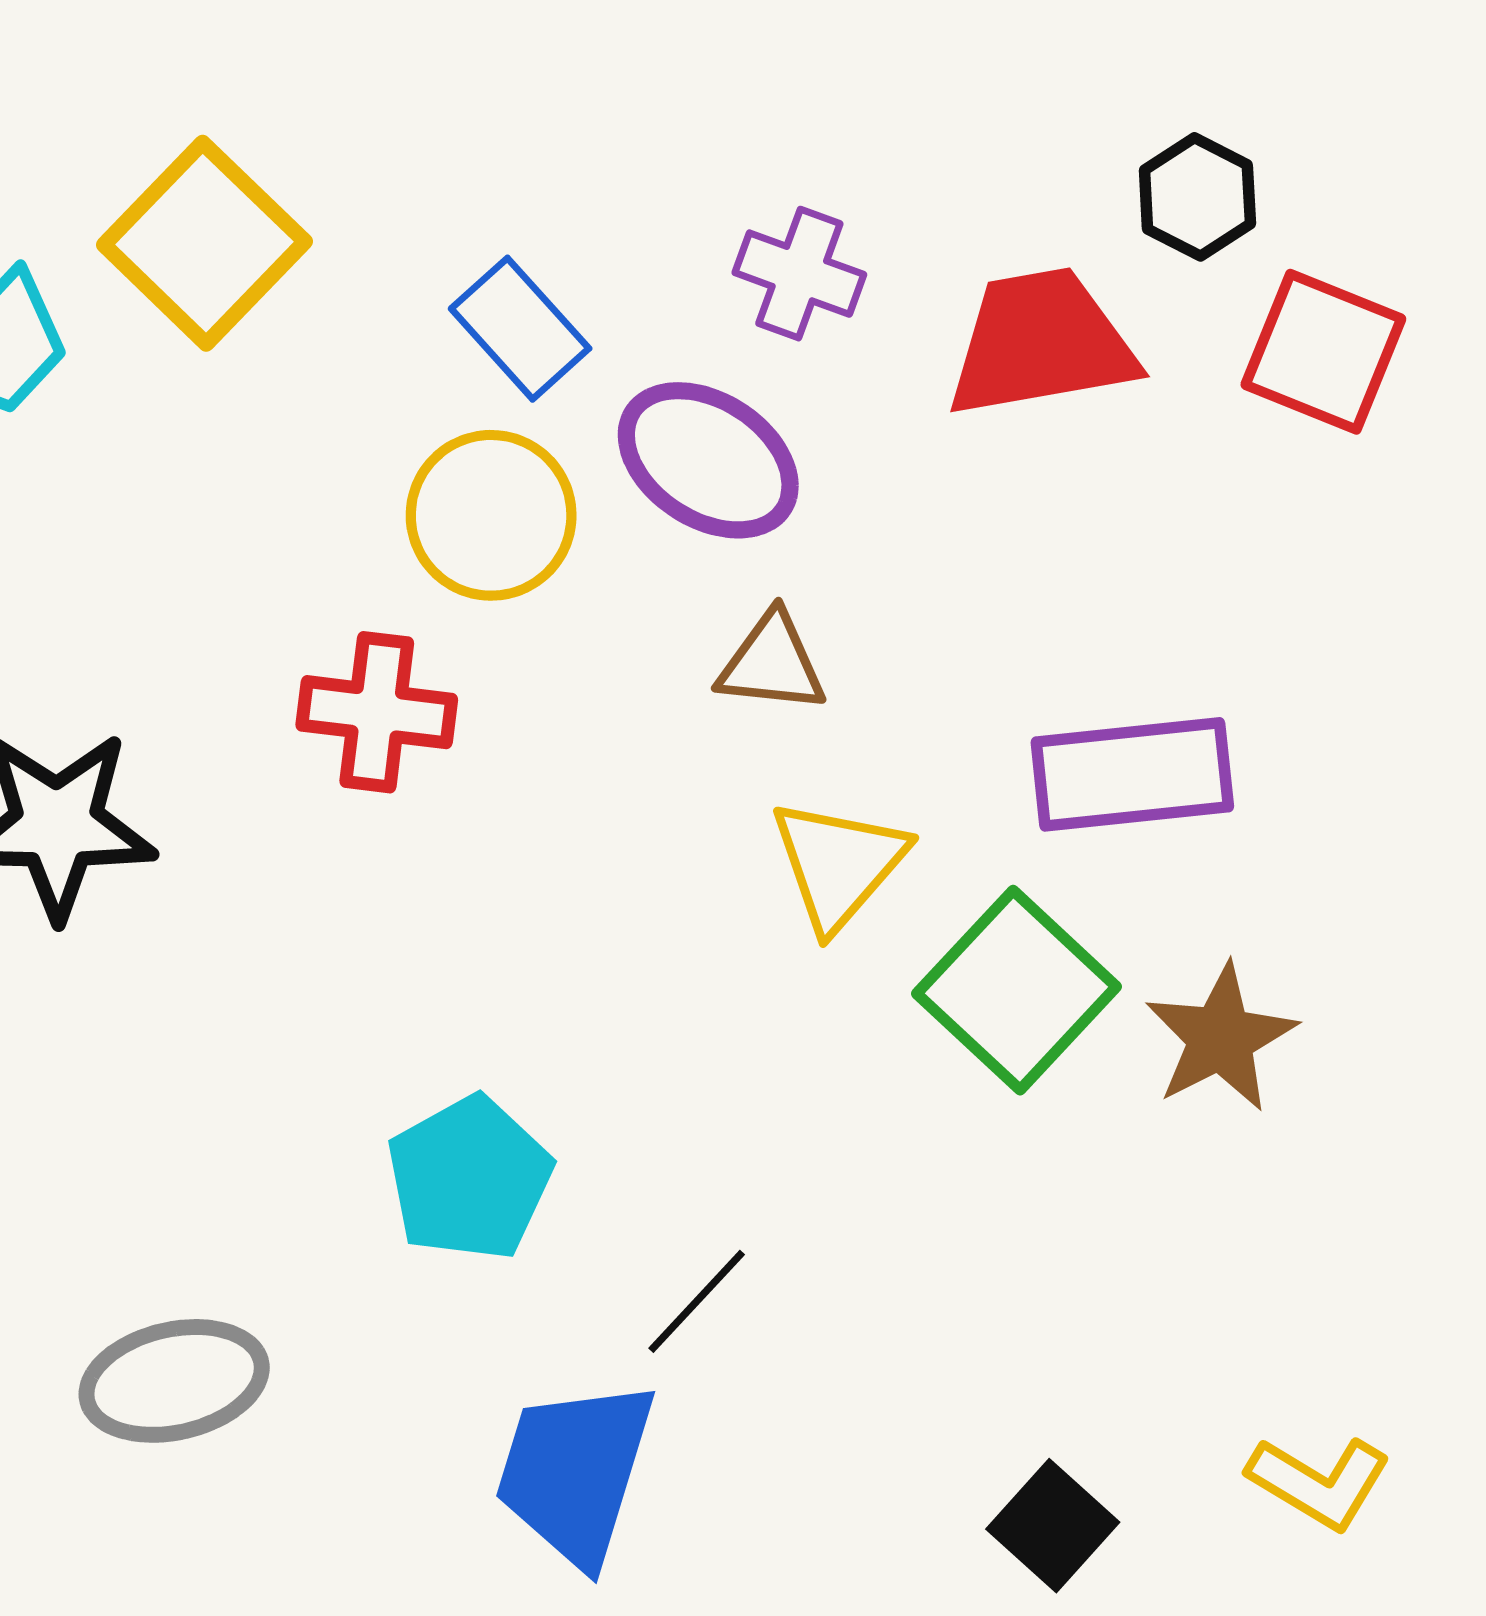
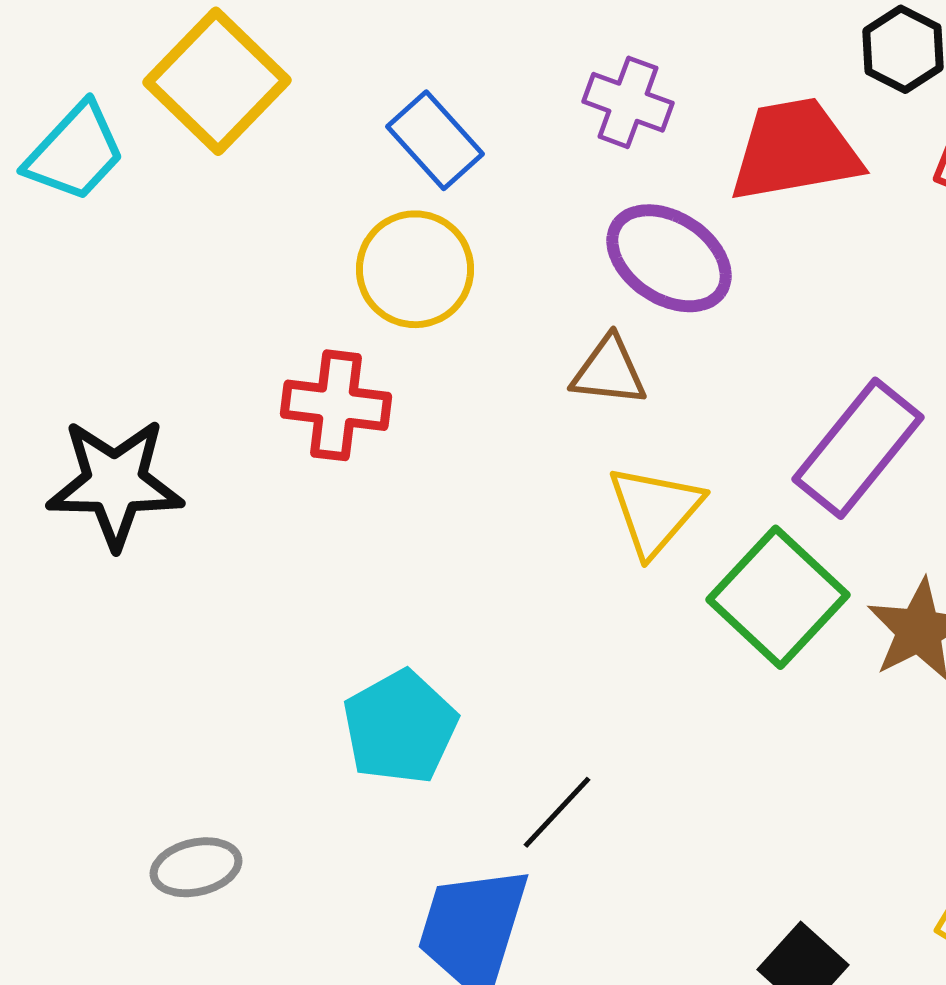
purple ellipse: (708, 460) -> (669, 258), moved
purple rectangle: (1132, 774) -> (858, 448), turned -45
gray ellipse: (174, 1381) -> (196, 867), size x0.7

